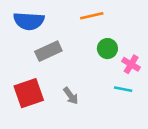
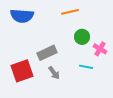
gray rectangle: (48, 51) -> (47, 53), moved
cyan line: (123, 89) -> (86, 67), moved

